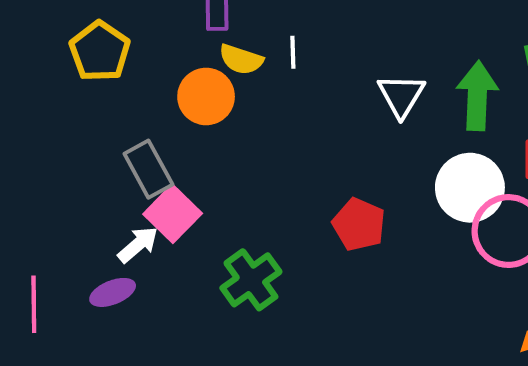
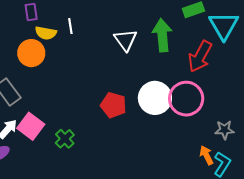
white circle: (470, 188) -> (155, 98), moved
pink square: (173, 214) -> (31, 126), moved
green cross: (251, 280) -> (65, 139), size x0.7

